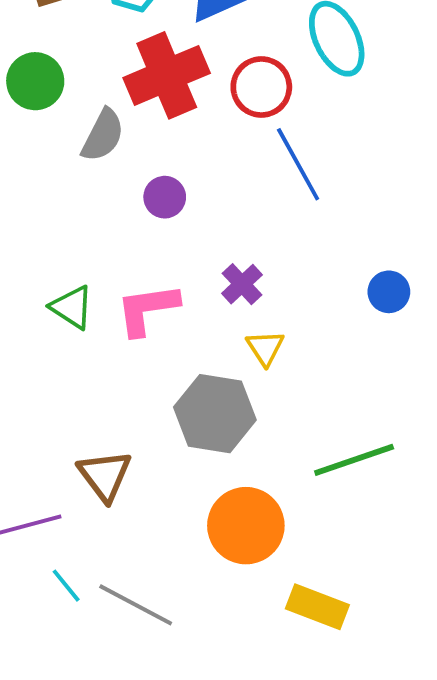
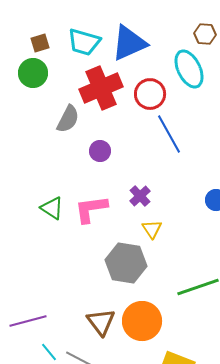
green circle: (35, 81) -> (33, 73), moved
brown triangle: (105, 475) -> (101, 322), moved

